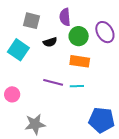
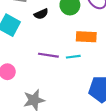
orange rectangle: (80, 61) -> (86, 37), moved

